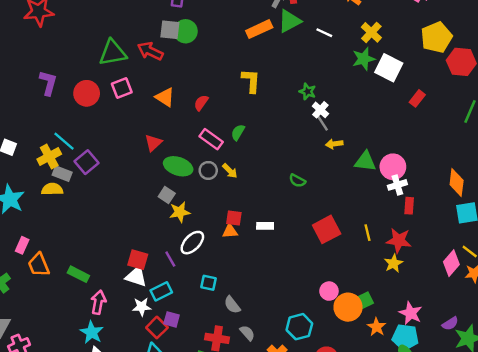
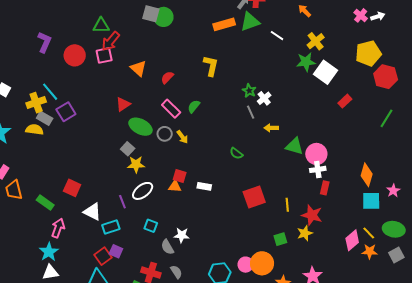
red arrow: (150, 51) -> (111, 41), moved, turned -85
green triangle: (113, 53) -> (101, 25), size x0.7
green star: (307, 92) -> (249, 91), moved
gray line: (323, 123) -> (251, 112), moved
red square: (138, 260) -> (72, 188), moved
pink circle: (329, 291) -> (246, 265), moved
green square: (365, 300) -> (280, 239), moved
white star: (142, 307) -> (182, 235), moved

